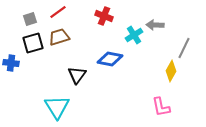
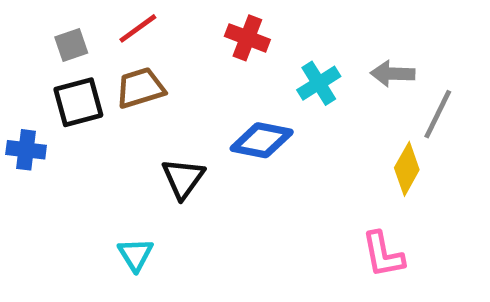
gray arrow: (155, 25) -> (393, 74), moved
cyan triangle: (57, 107) -> (136, 255), size x0.6

